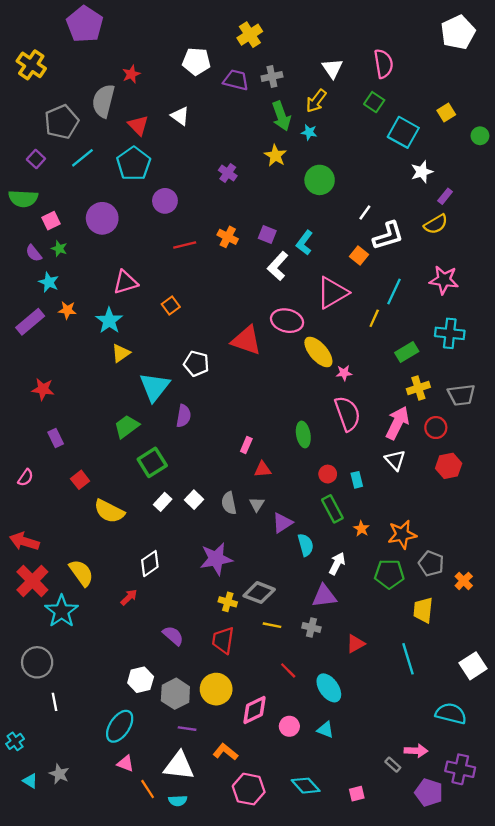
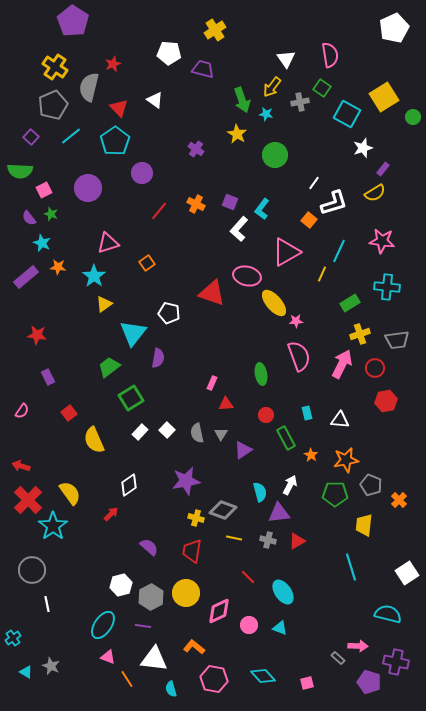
yellow cross: (31, 65) -> (55, 67), moved
gray cross: (272, 76) -> (300, 102), moved
yellow square: (446, 113) -> (384, 97), size x1.8
red line: (185, 245) -> (159, 211), turned -36
white triangle: (395, 460) -> (340, 420), moved, turned -42
red circle: (328, 474) -> (266, 415), moved
yellow semicircle: (109, 511) -> (94, 440), turned 40
red arrow: (24, 541) -> (21, 466), size x0.7
cyan semicircle: (306, 545) -> (260, 492), moved
red triangle: (356, 644) -> (297, 541), moved
purple line: (187, 729) -> (143, 626), moved
cyan semicircle: (178, 801) -> (171, 689), moved, turned 77

